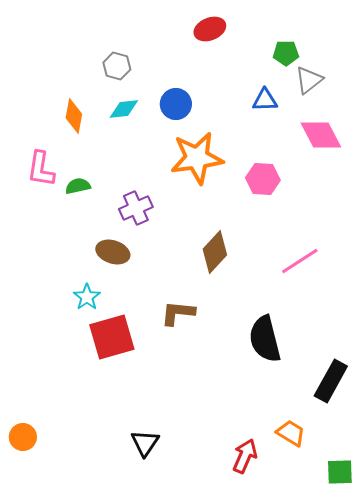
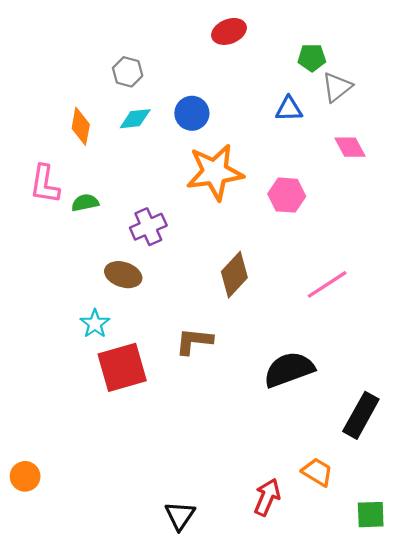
pink diamond: (321, 135) -> (350, 147), size x0.7
black semicircle: (265, 339) -> (289, 370), turned 84
black triangle: (145, 443) -> (180, 516), moved

